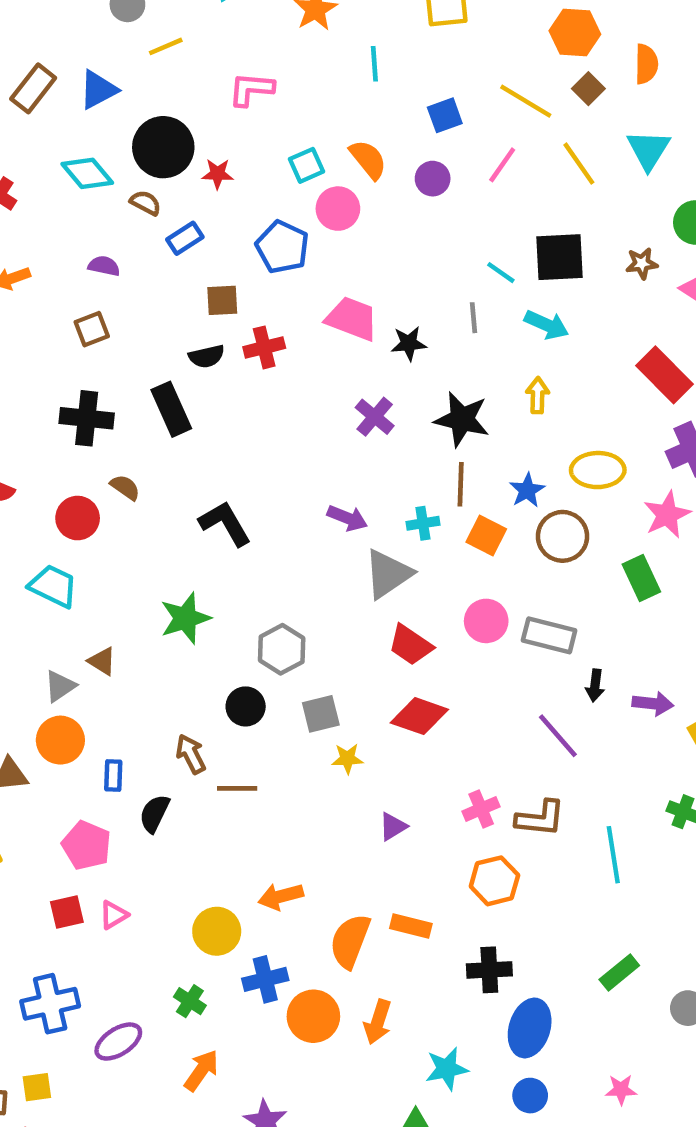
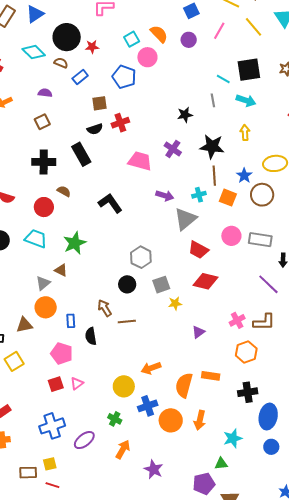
pink trapezoid: (352, 319) -> (140, 161), moved
green star: (185, 618) -> (75, 243), moved
black semicircle: (154, 813) -> (91, 336), turned -30

